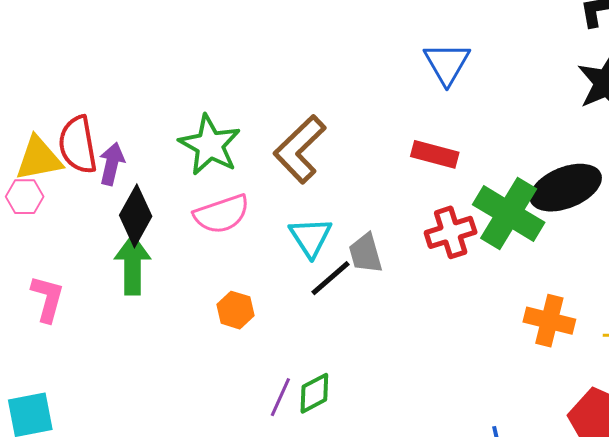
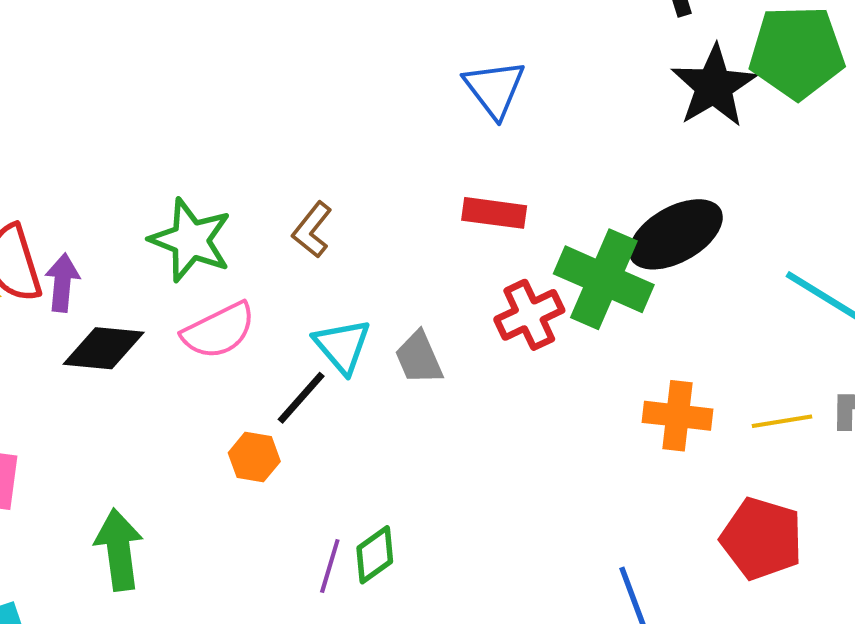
brown L-shape: (300, 149) -> (312, 230), size x0.6
black diamond: (136, 216) -> (104, 348), turned 74
green arrow: (133, 265) -> (119, 550), moved
black line: (331, 278) -> (301, 398), moved

